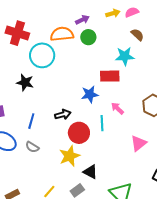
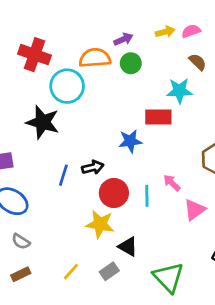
black star: (25, 83) -> (43, 122), size x1.4
pink arrow: (117, 108) -> (172, 183), moved
blue line: (31, 121) -> (63, 175), moved
cyan line: (102, 123) -> (147, 196), moved
gray semicircle: (32, 147) -> (21, 241), moved
yellow star: (69, 156) -> (100, 224), turned 30

